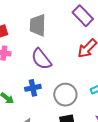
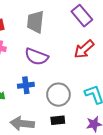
purple semicircle: (41, 59) -> (37, 57), turned -35

